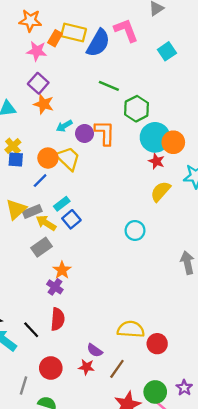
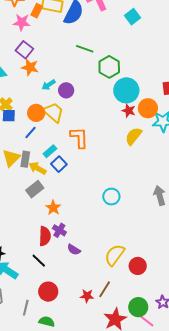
orange L-shape: (105, 133) -> (79, 138), moved
orange circle: (173, 142) -> (148, 108), moved
gray rectangle: (32, 211) -> (25, 159), turned -56
cyan circle: (135, 230) -> (111, 197), moved
purple cross: (55, 287) -> (59, 230), moved
red semicircle: (58, 319) -> (45, 236), moved
yellow semicircle: (131, 329) -> (115, 255), turned -55
black line: (31, 330) -> (39, 261), moved
purple semicircle: (95, 350) -> (74, 250), moved
red star: (86, 367) -> (87, 296), moved

